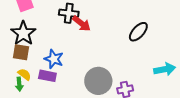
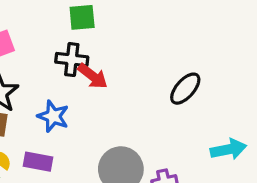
blue star: (54, 59) -> (53, 116), moved

